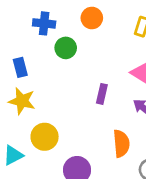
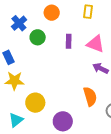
blue cross: (44, 23) -> (19, 23), turned -35
purple rectangle: (102, 94) -> (69, 41), moved

